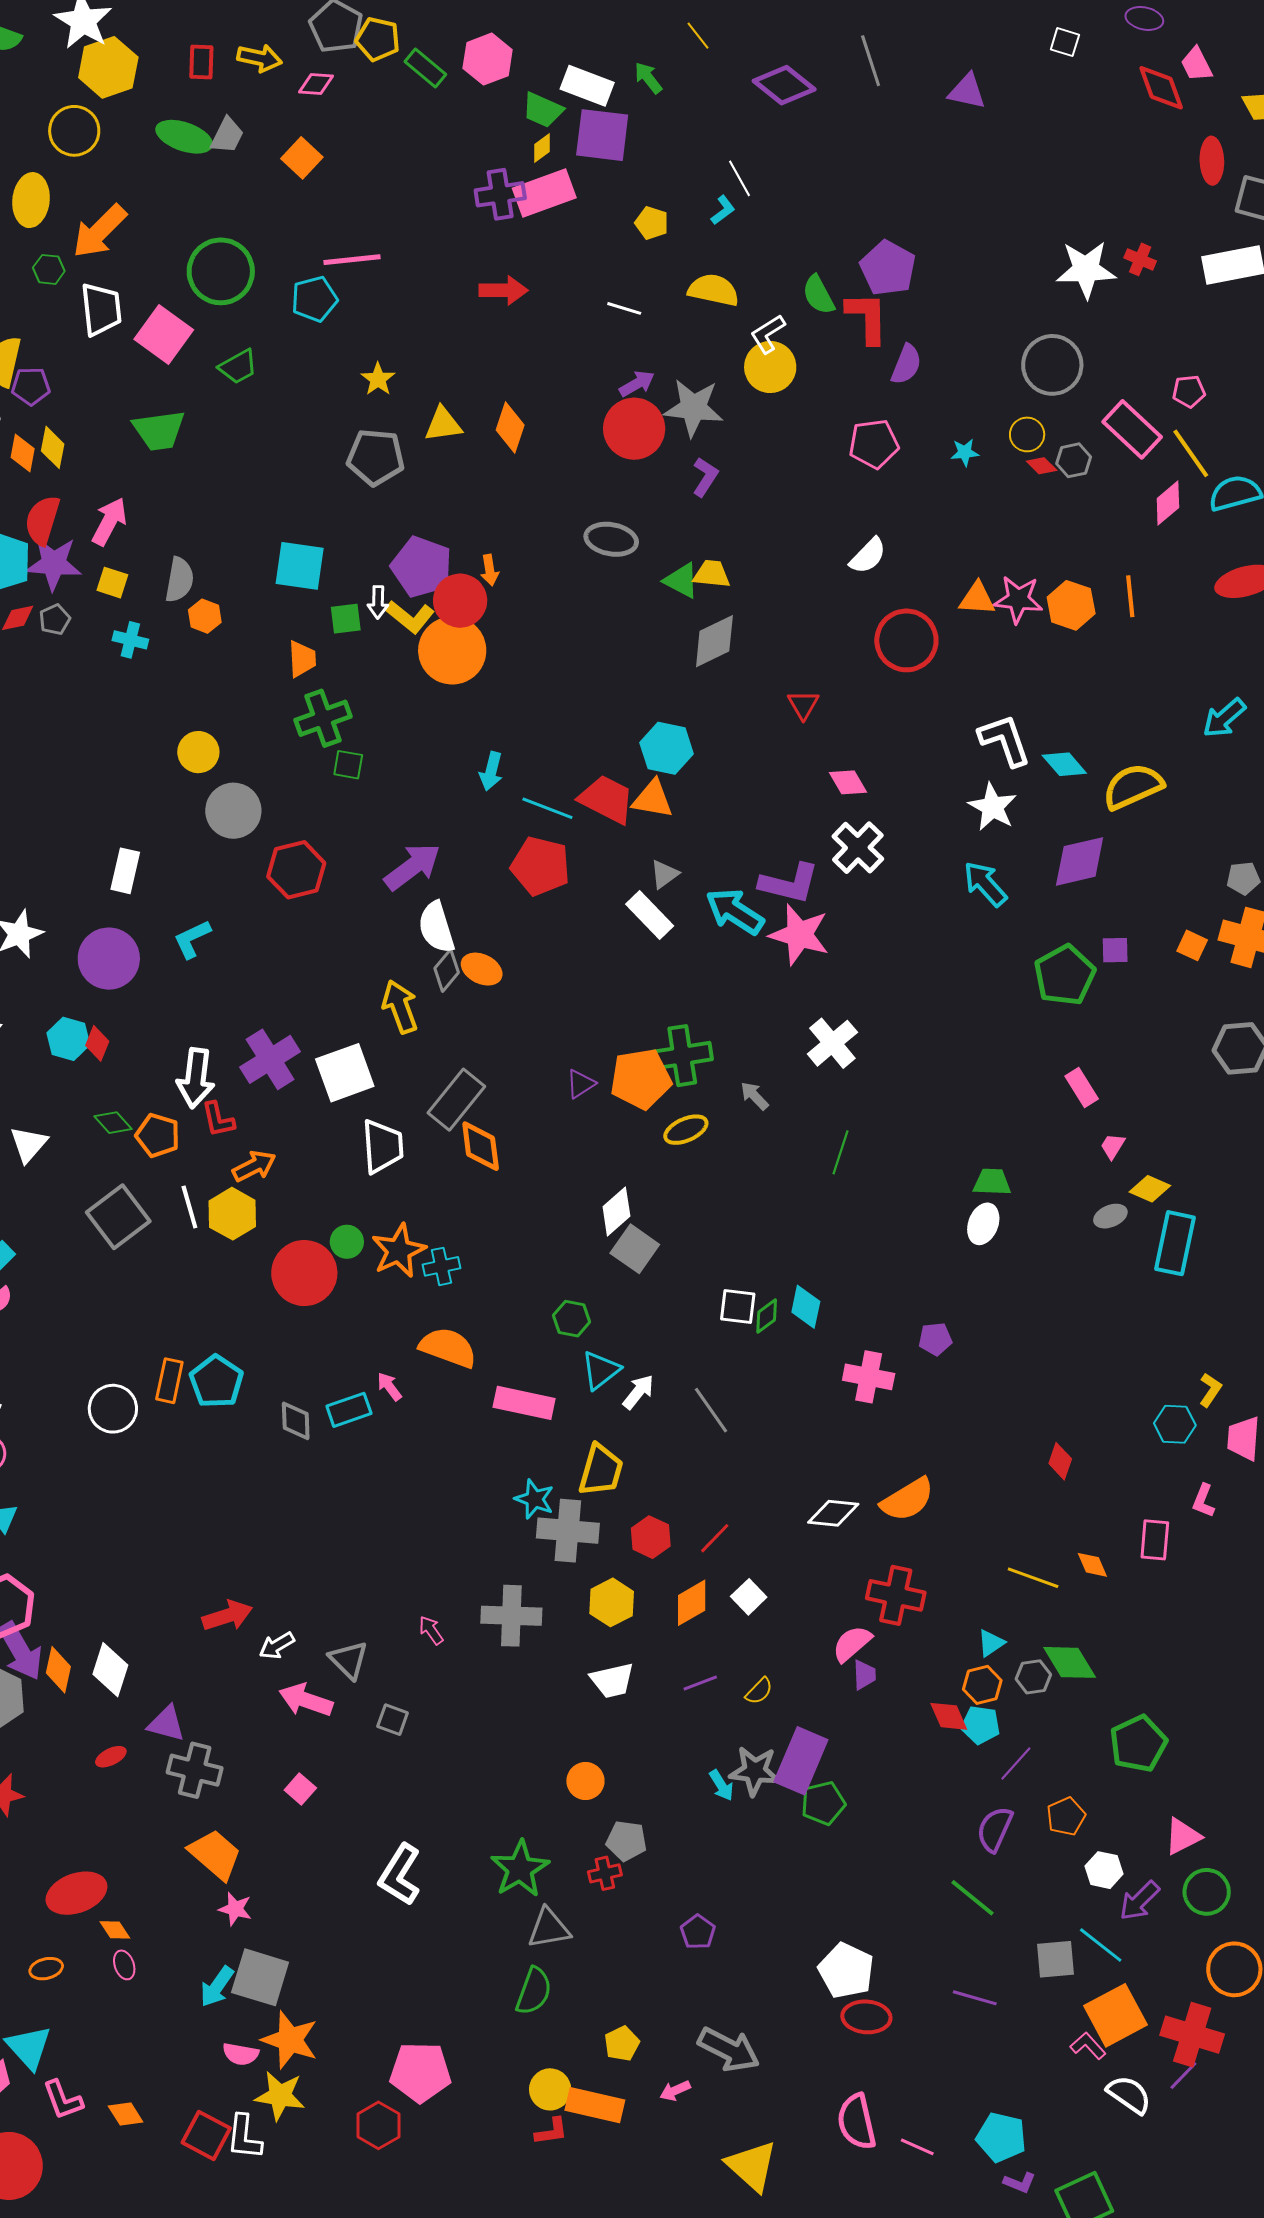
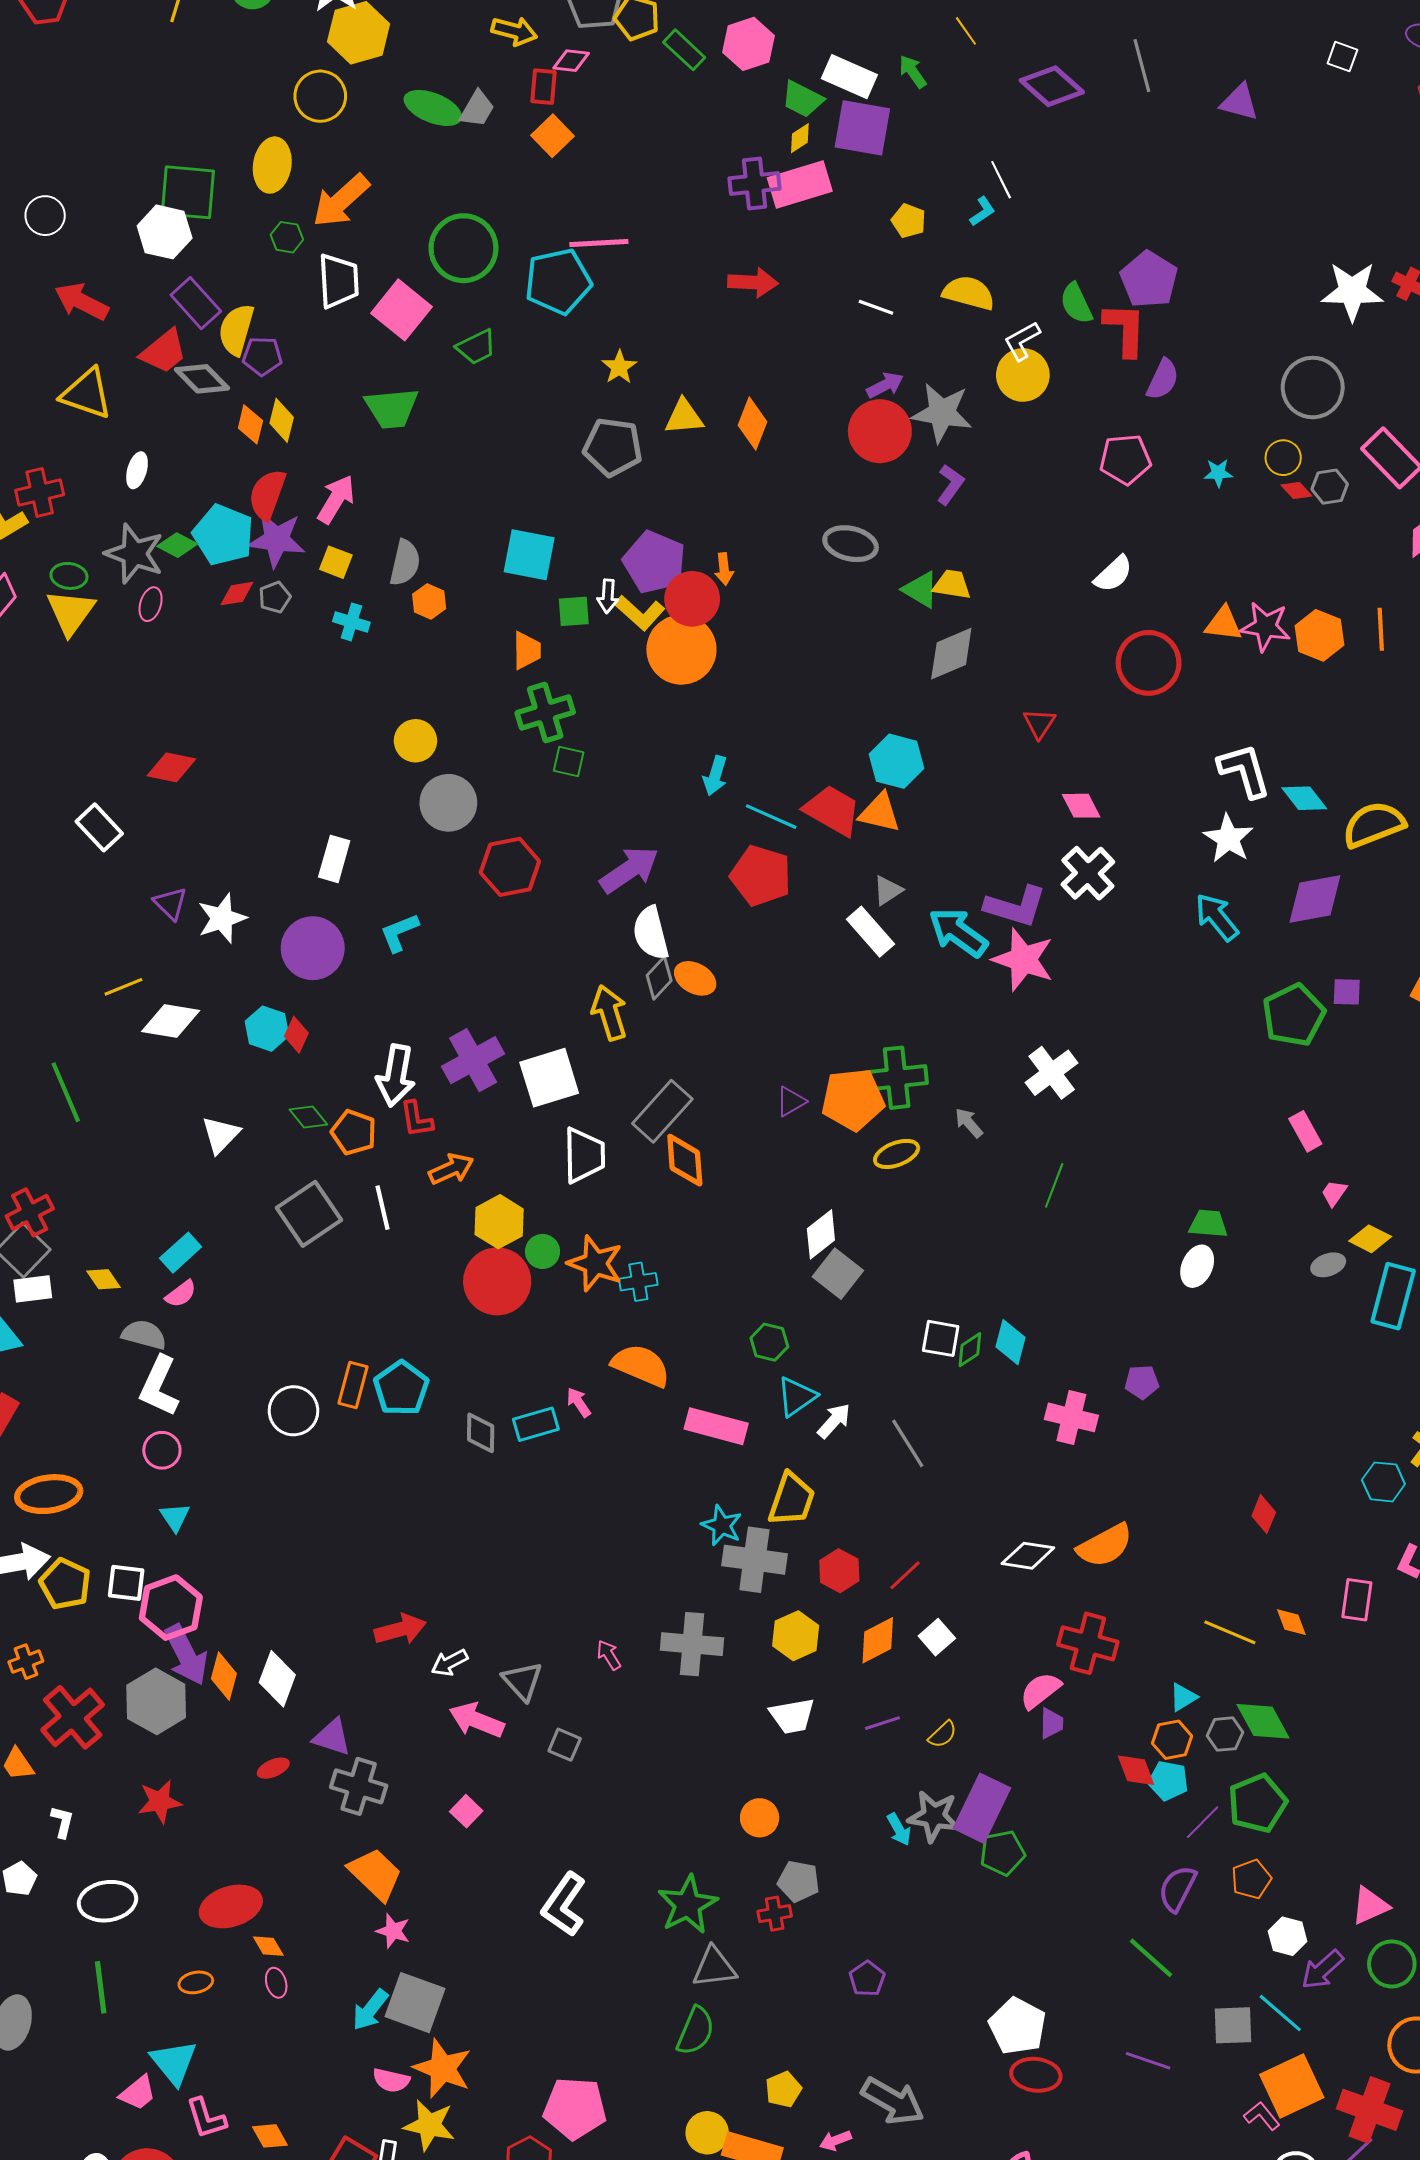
red rectangle: (201, 62) -> (544, 87), moved
cyan pentagon: (314, 299) -> (558, 281), size x1.4
yellow hexagon: (232, 1214) -> (499, 1222), moved
orange star: (399, 1251) -> (595, 1263), turned -30
green pentagon: (1138, 1744) -> (1257, 1803), moved

